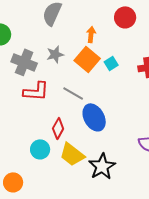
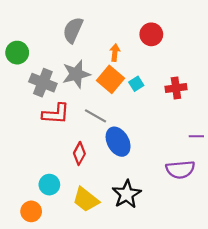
gray star: (55, 54) -> (76, 74), size x1.5
cyan circle: (40, 149) -> (49, 185), moved
yellow trapezoid: (72, 154) -> (86, 200), moved

